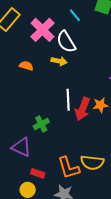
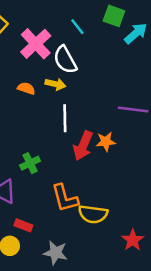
orange semicircle: (26, 66) -> (26, 88), moved
white line: (68, 100) -> (65, 118), moved
orange L-shape: (69, 168) -> (65, 198), moved

